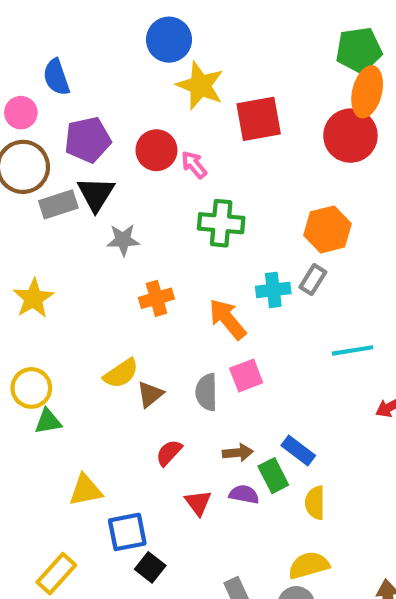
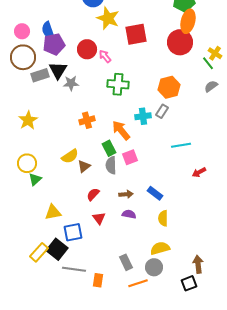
blue semicircle: (56, 77) -> (48, 30), moved
gray star: (123, 240) -> (71, 83), moved
green triangle: (48, 421) -> (35, 179), turned -32
green rectangle: (273, 476) -> (109, 148), moved
red triangle: (198, 503) -> (99, 218), moved
black square: (150, 567) -> (57, 249), moved, size x1.5

